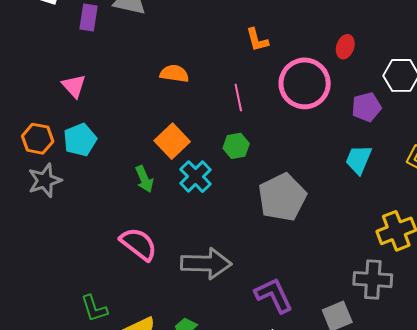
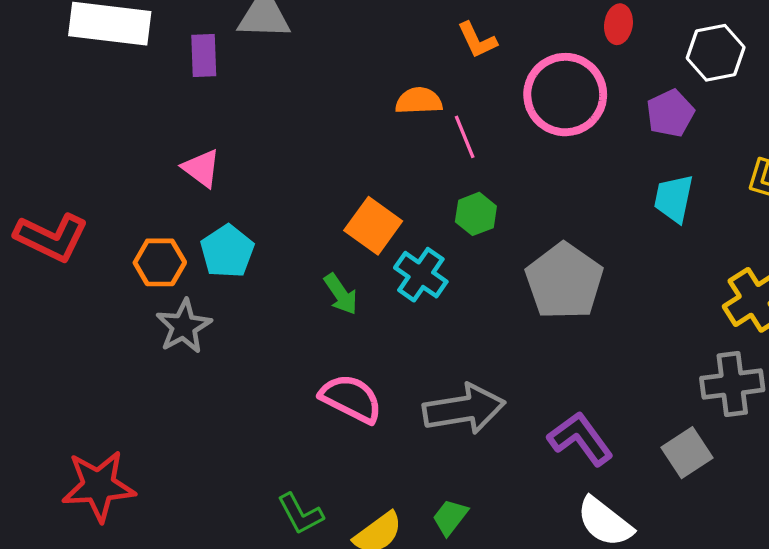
orange semicircle: (174, 74) -> (419, 101), moved

